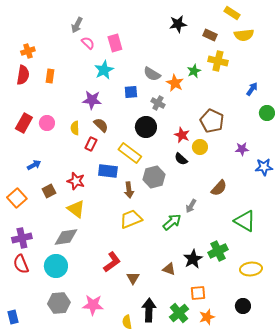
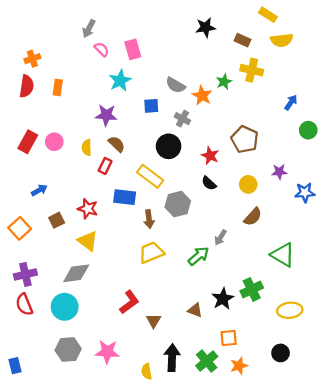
yellow circle: (200, 147) -> (248, 184), moved

